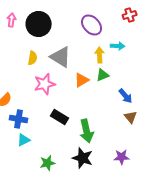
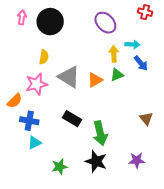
red cross: (130, 15) -> (145, 12), turned 32
gray triangle: (61, 57) -> (69, 77), moved
pink star: (45, 84) -> (37, 84), moved
blue arrow: (126, 96) -> (141, 63), moved

